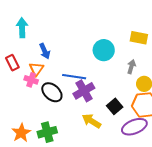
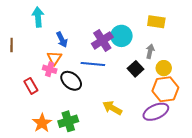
red rectangle: (12, 63) -> (31, 86), moved
purple cross: (84, 91) -> (102, 40), moved
black square: (115, 106) -> (135, 69), moved

